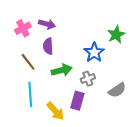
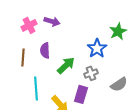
purple semicircle: (48, 46) -> (45, 50), moved
brown line: (28, 62) -> (23, 57), moved, turned 42
green arrow: (62, 70) -> (66, 65), turned -30

